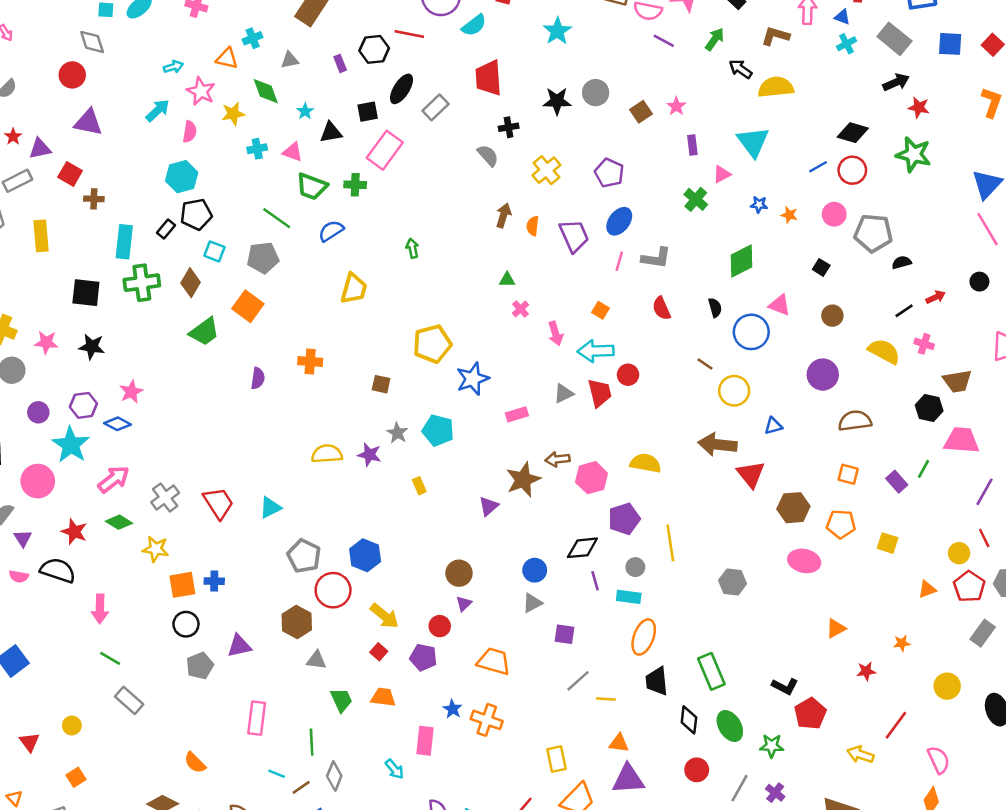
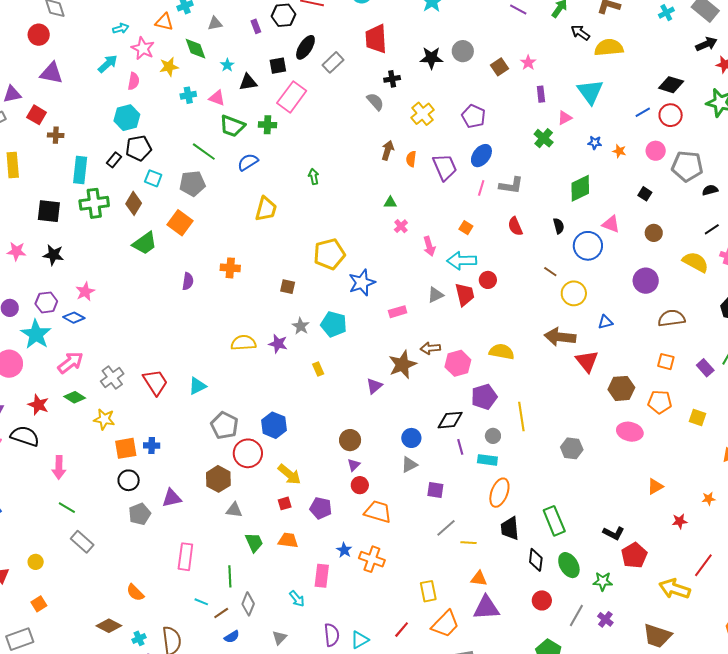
red circle: (440, 626) -> (360, 485), moved
red square: (379, 652) -> (285, 503), turned 32
yellow arrow: (860, 754) -> (675, 589), size x1.4

